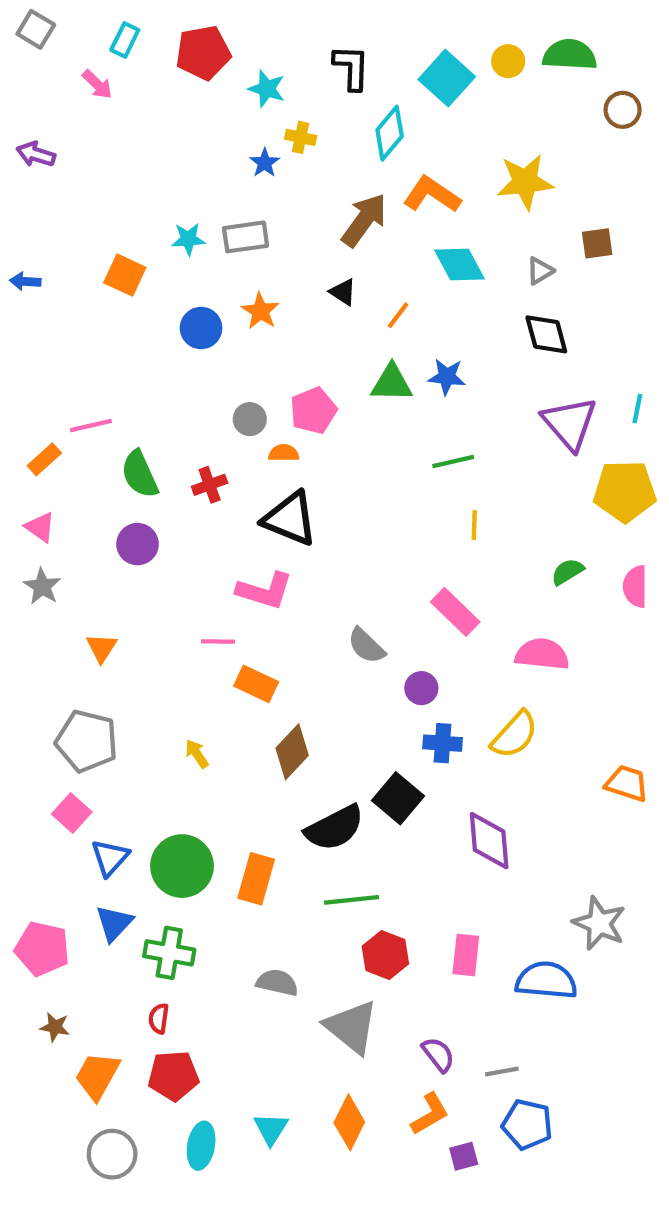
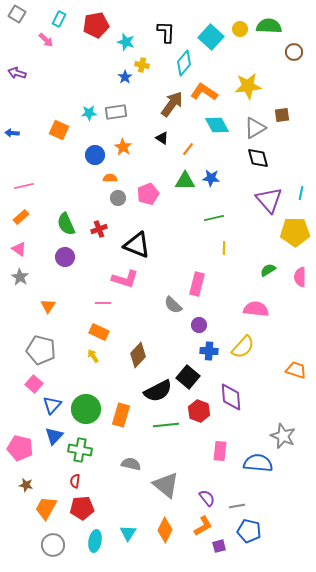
gray triangle: (540, 271) -> (255, 128), size x1.6
pink line: (91, 425) -> (24, 186), moved
orange semicircle: (284, 453) -> (110, 178), moved
pink rectangle: (455, 612) -> (197, 284), moved, turned 60
orange rectangle: (256, 684) -> (99, 332), moved
red hexagon: (385, 955) -> (199, 411), moved

